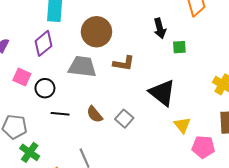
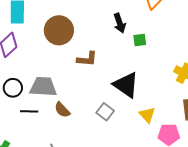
gray trapezoid: (82, 67) -> (43, 87), moved
gray square: (124, 119) -> (105, 112), moved

